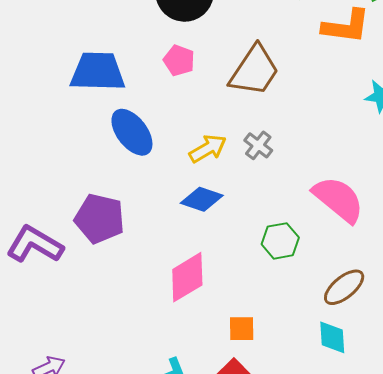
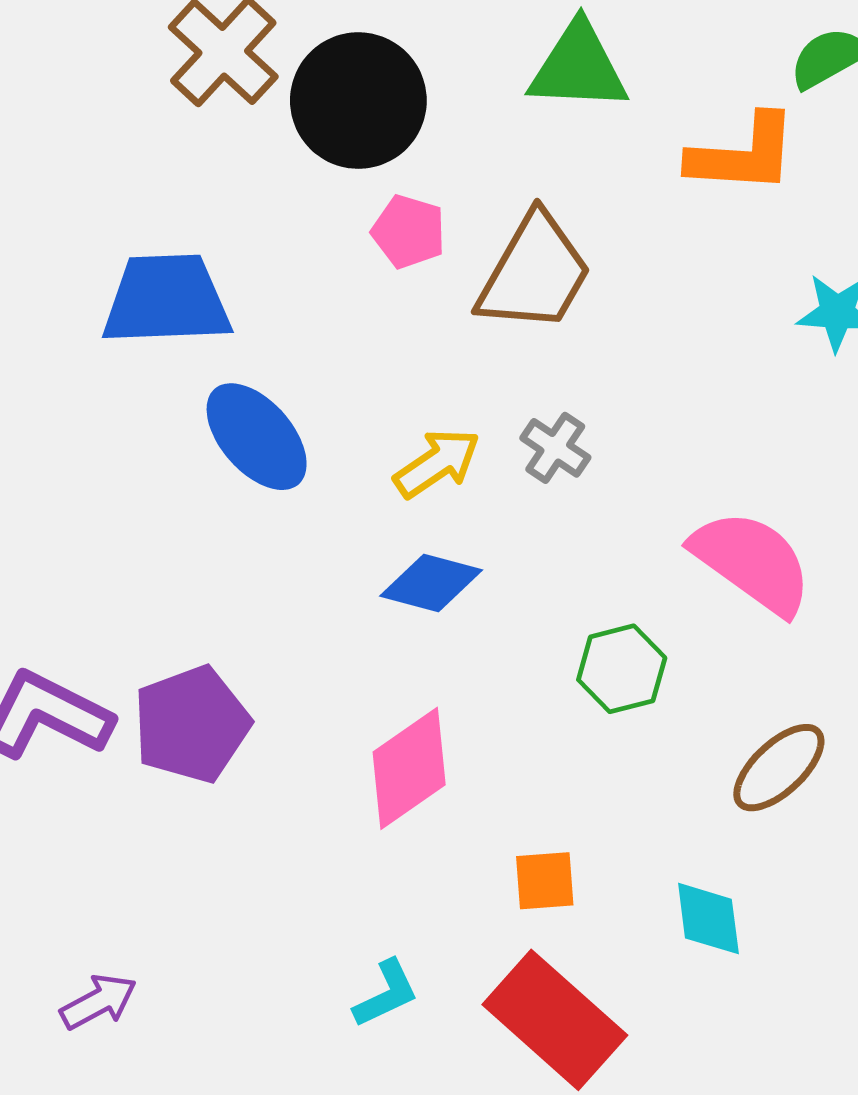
pink pentagon: (179, 60) -> (409, 232), moved
purple pentagon: (100, 219) -> (192, 724), moved, turned -30
cyan diamond: (332, 337) -> (708, 919), moved

